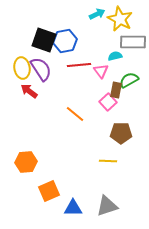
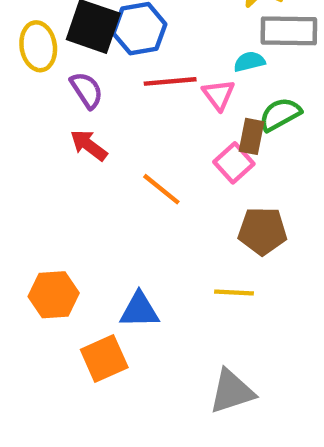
yellow ellipse: (22, 68) -> (38, 46), moved
purple semicircle: (41, 69) -> (87, 90), size x0.7
red arrow: (29, 91) -> (89, 145), moved
blue triangle: (73, 208) -> (139, 310), moved

